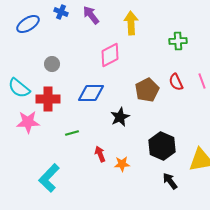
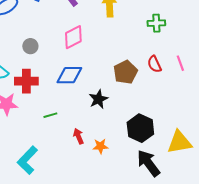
pink diamond: (110, 55) -> (73, 37), moved
black arrow: (170, 181) -> (148, 163), size x1.6

